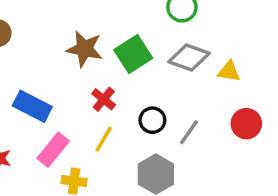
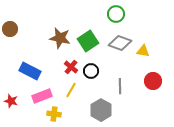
black circle: (152, 120) -> (91, 71), moved
gray line: (189, 132) -> (120, 86), turned -35
pink rectangle: (53, 150) -> (42, 96), turned 30

